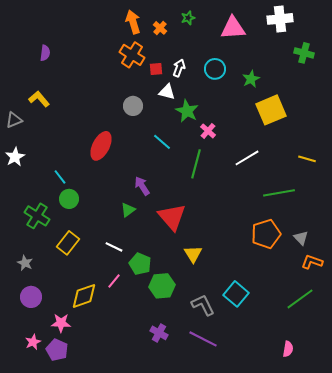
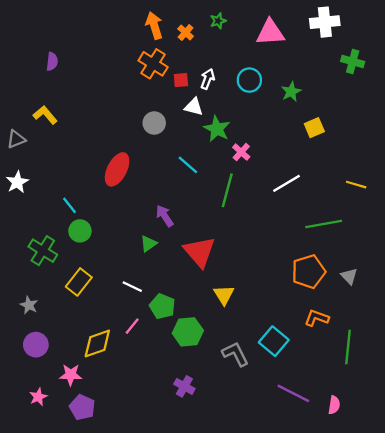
yellow square: (271, 110) -> (314, 128), size x0.6
orange L-shape: (312, 262) -> (317, 318), moved
green line: (300, 299) -> (348, 347), turned -48
purple line: (203, 339) -> (293, 393), moved
purple pentagon: (57, 350) -> (82, 407), moved

